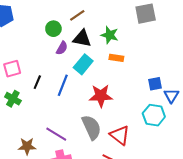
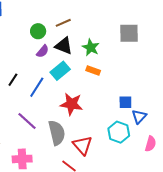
purple line: (56, 134) -> (27, 121), moved

